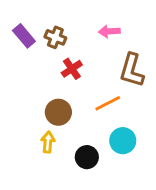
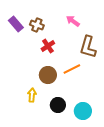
pink arrow: (109, 31) -> (73, 21), turned 40
brown circle: (58, 112) -> (48, 75), moved
cyan circle: (123, 141) -> (83, 111), moved

